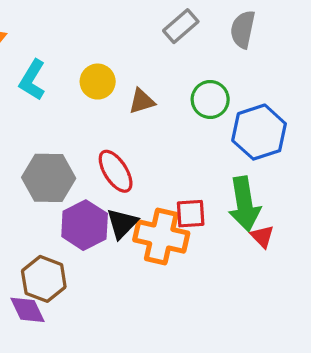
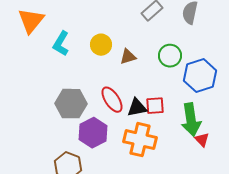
red square: (191, 214) -> (155, 106), moved
black triangle: (122, 223) -> (137, 108), moved, turned 35

